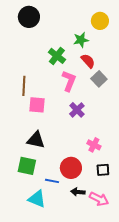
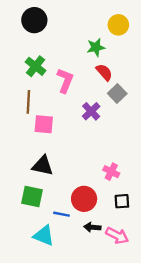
green cross: (57, 56) -> (36, 66), moved
pink L-shape: (69, 81) -> (65, 80), moved
purple cross: (77, 110) -> (91, 111), moved

